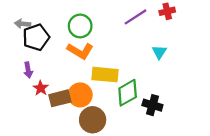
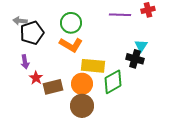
purple line: (136, 17) -> (120, 15), turned 35
orange circle: (80, 95) -> (82, 84), moved
black cross: (152, 105) -> (135, 59), moved

